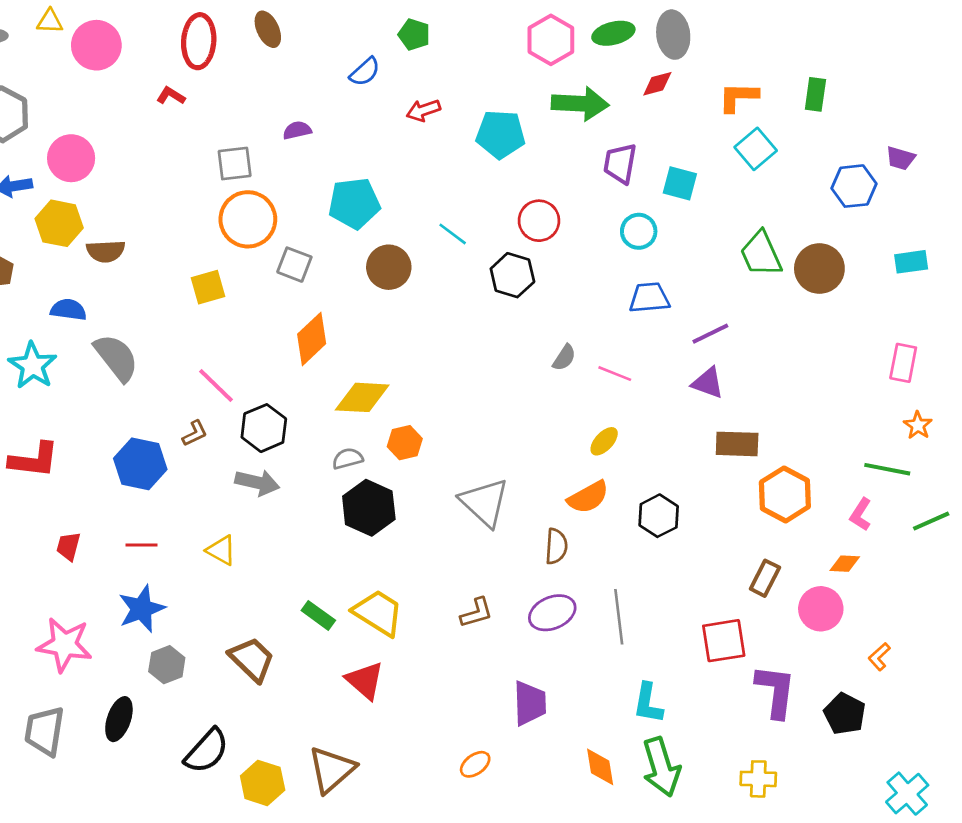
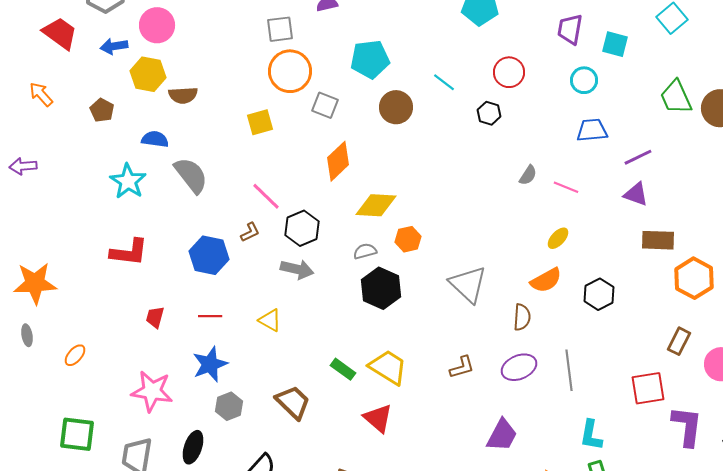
black hexagon: (512, 275) -> (489, 113), size x0.7
purple trapezoid: (530, 703) -> (502, 435), turned 30

